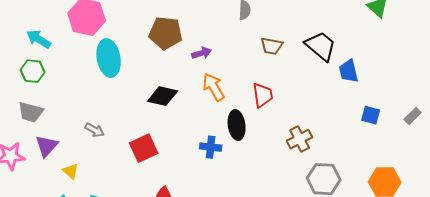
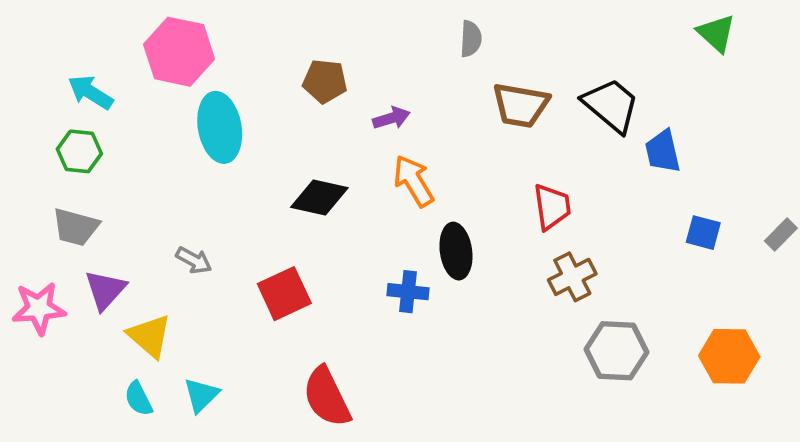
brown pentagon: (166, 33) -> (325, 81), size x0.7
brown trapezoid: (272, 46) -> (521, 105), size x1.4
red trapezoid: (263, 95) -> (552, 207), moved
yellow triangle: (71, 171) -> (150, 336), size x1.5

